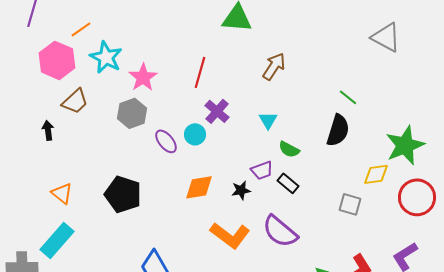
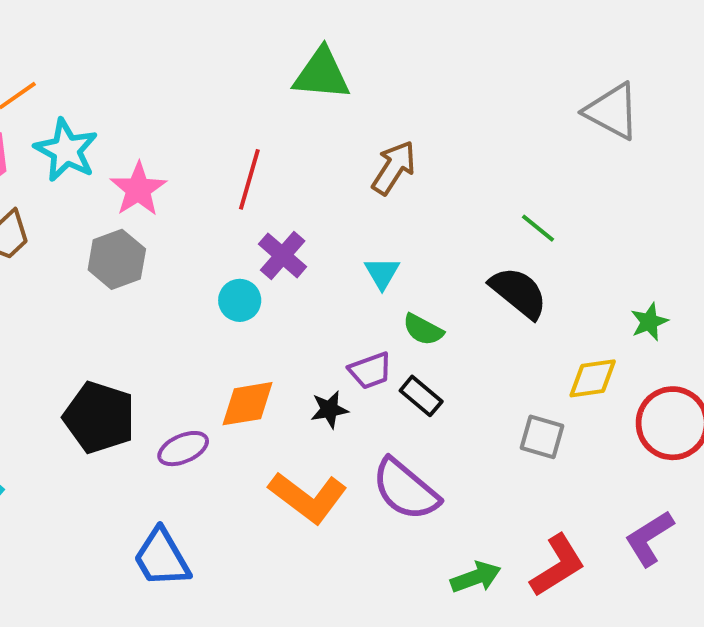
black semicircle: (338, 130) -> (519, 293), turned -68
purple ellipse: (166, 141) -> (183, 449), moved, turned -75
green star: (405, 145) -> (649, 322), size x0.5

